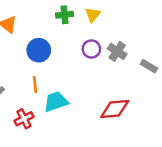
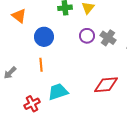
cyan trapezoid: (56, 102) -> (58, 92), moved
red cross: (24, 119) -> (32, 104), moved

